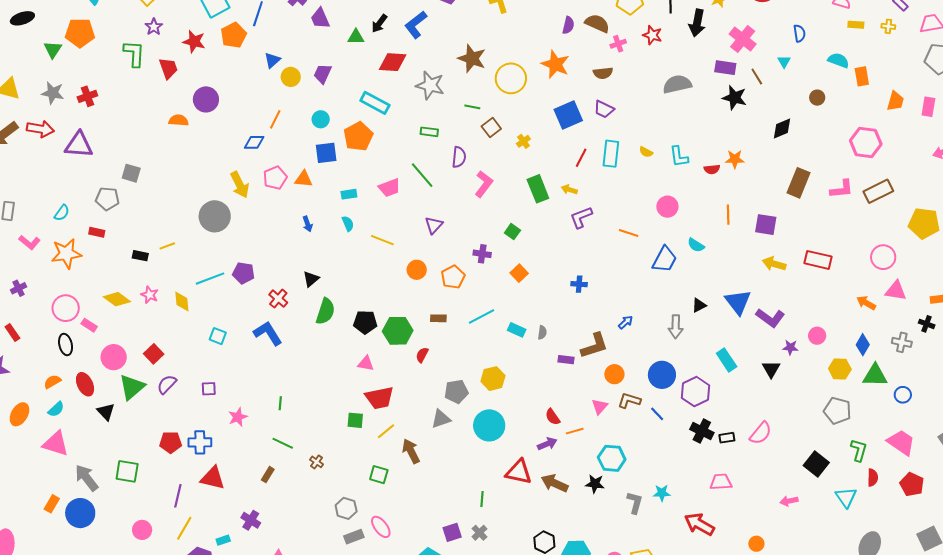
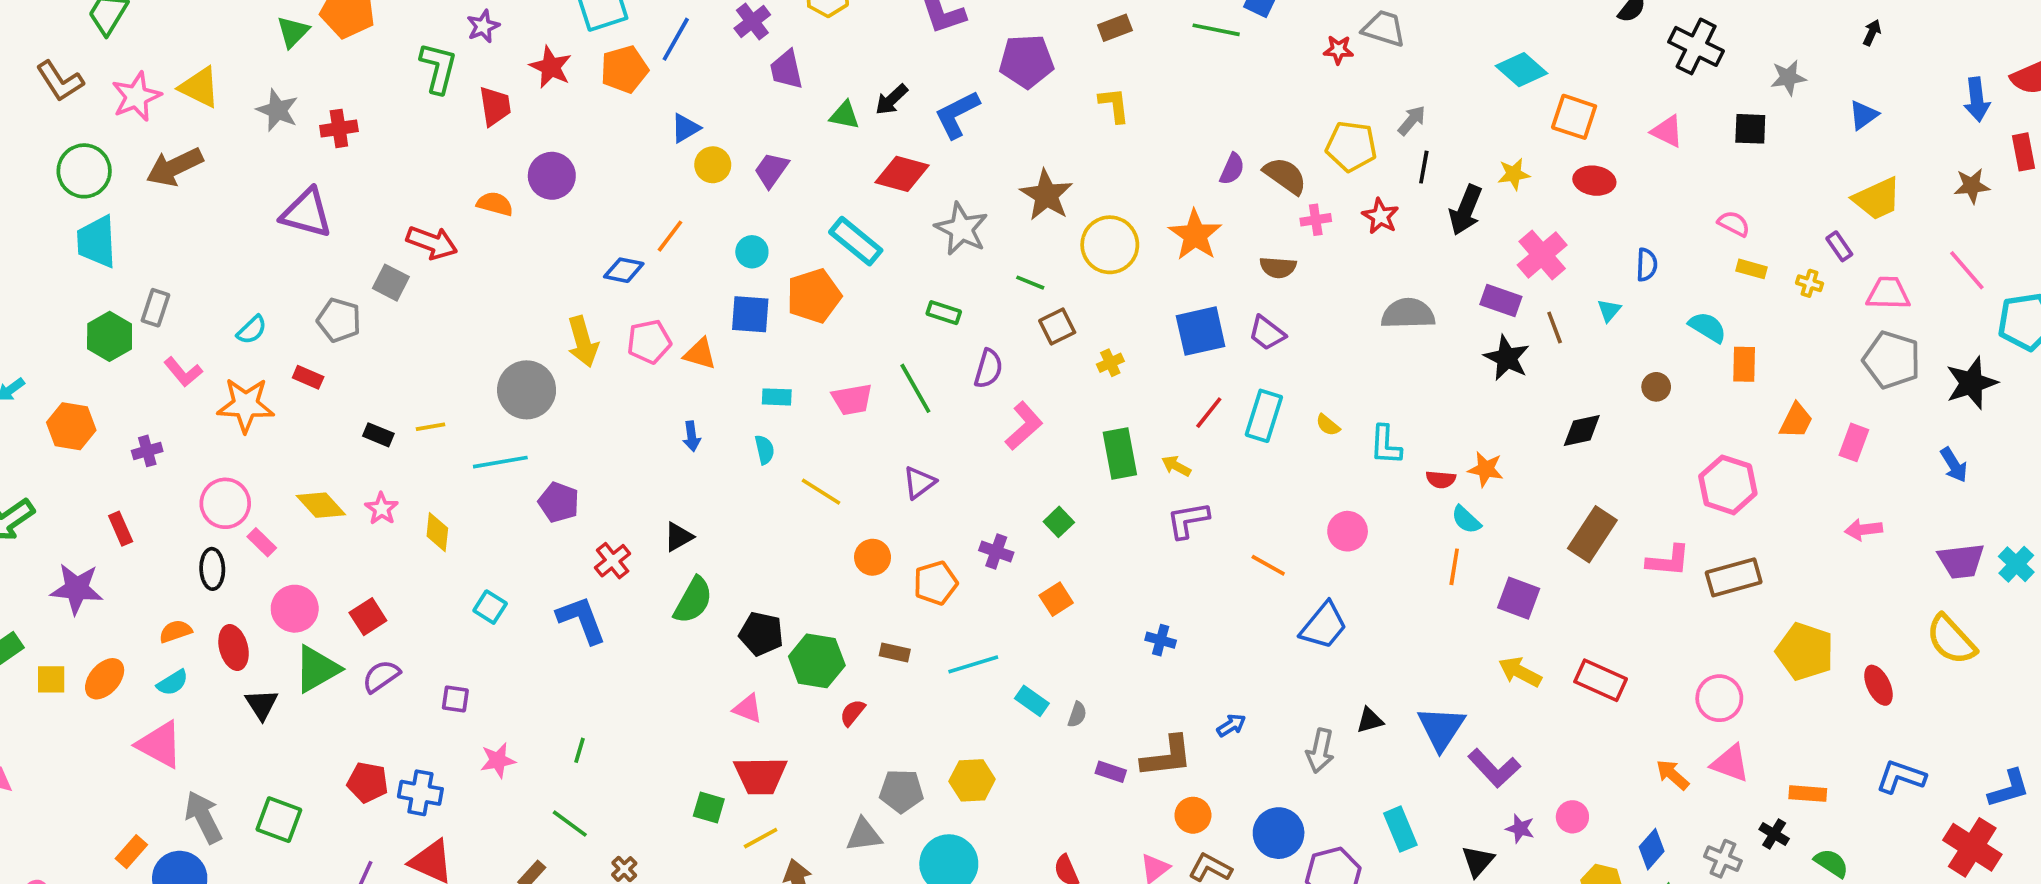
red arrow: (40, 129) -> (432, 243), moved
cyan semicircle: (696, 245) -> (1466, 520), moved
cyan line: (210, 279) -> (500, 462), moved

